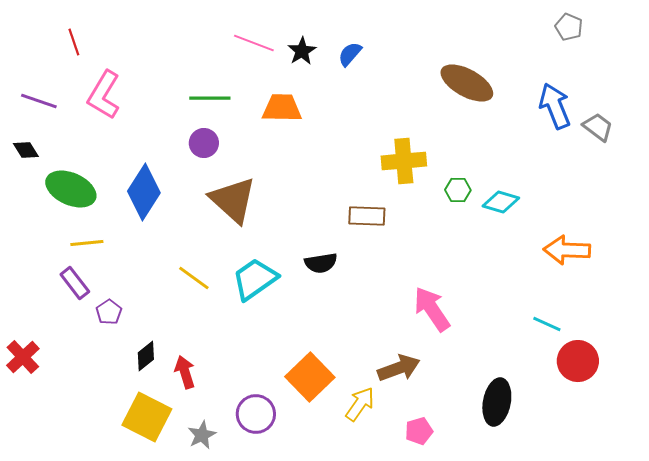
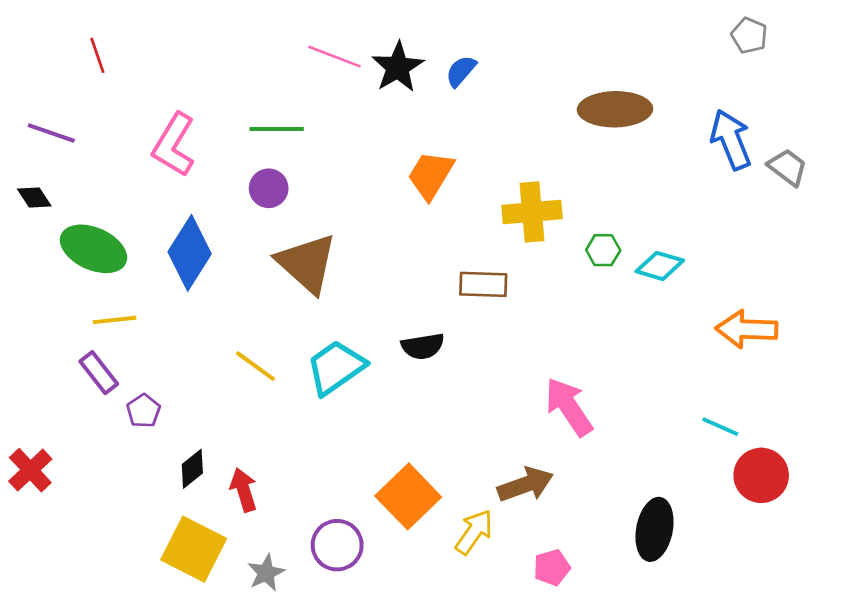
black star: (302, 51) -> (398, 67), size x1.4
brown ellipse: (467, 83) -> (615, 109), turned -30
pink L-shape: (104, 95) -> (174, 145), moved
orange trapezoid: (282, 108) -> (431, 175), moved, turned -60

